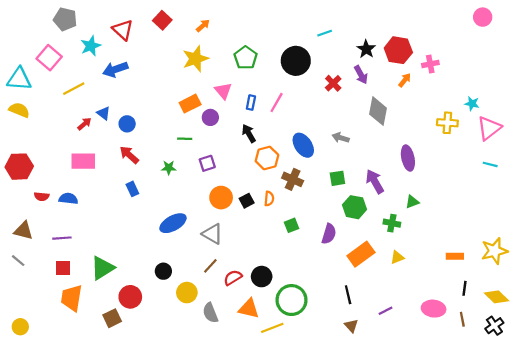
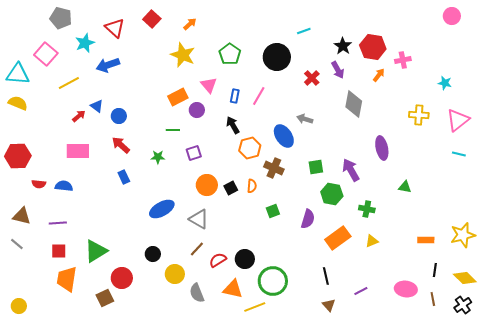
yellow star: (195, 59) -> (183, 55), turned -30
cyan star: (472, 104) -> (445, 83), moved
gray arrow: (341, 138) -> (305, 119), moved
green triangle: (412, 202) -> (405, 187), moved, turned 32

